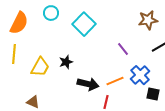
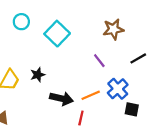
brown star: (148, 20) -> (113, 29), moved

